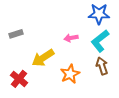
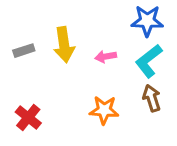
yellow arrow: (43, 58) -> (64, 45), moved, turned -65
orange star: (70, 74) -> (104, 110), turned 30

